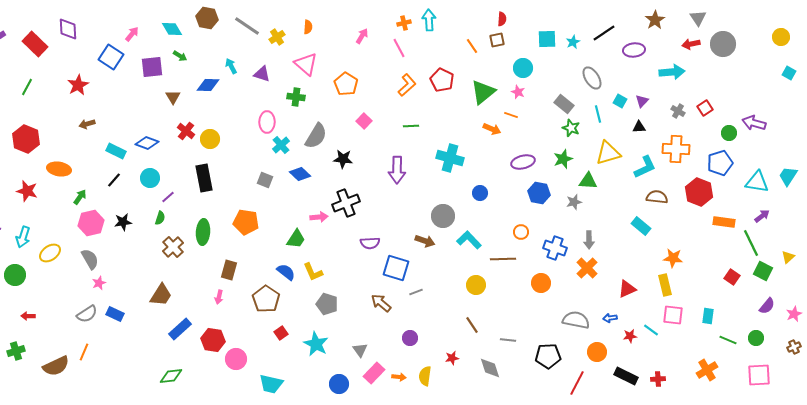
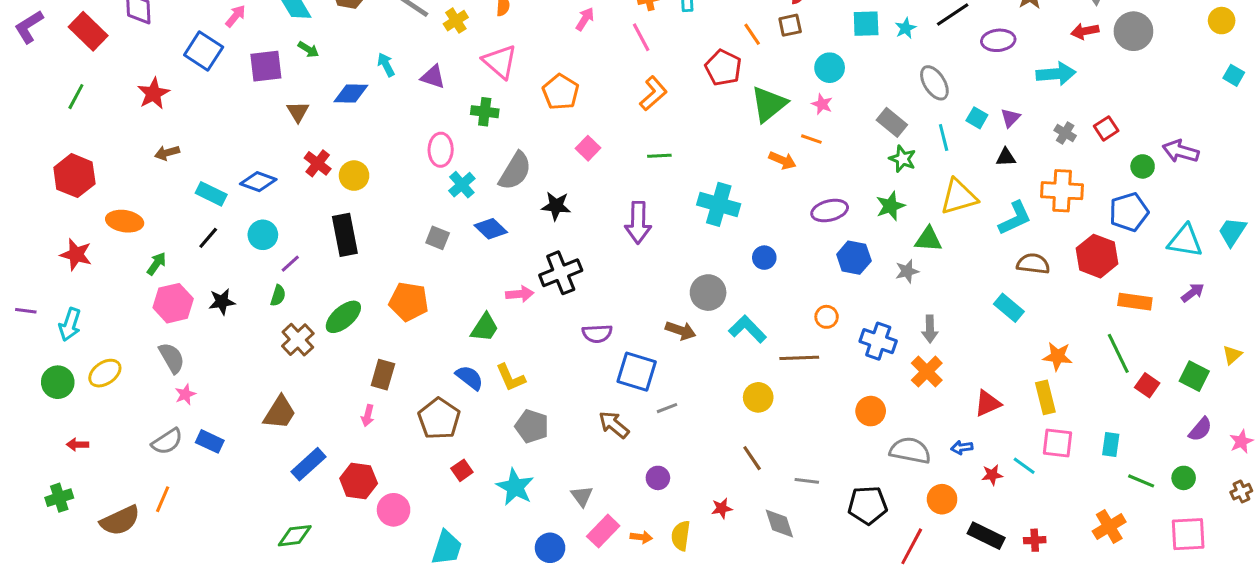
red pentagon: (442, 80) -> (723, 68), moved
green ellipse: (203, 232) -> (343, 317), turned 45
green line: (751, 243) -> (1118, 353), moved
yellow ellipse: (50, 253) -> (105, 373), moved
orange circle: (541, 283) -> (871, 411), moved
cyan trapezoid: (271, 384) -> (447, 548), turned -85

